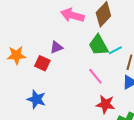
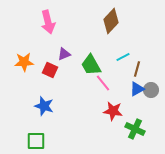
pink arrow: (72, 15) -> (48, 22), moved, turned -120
green trapezoid: (98, 45) -> (91, 65), moved

